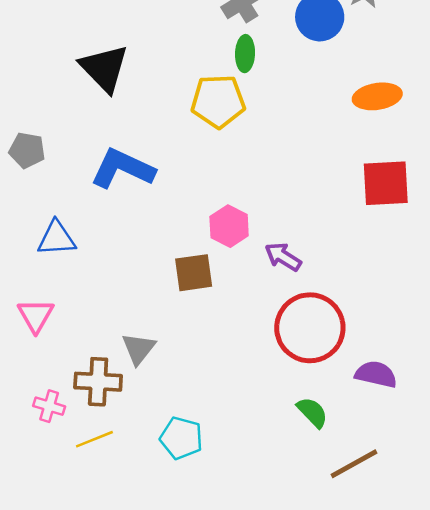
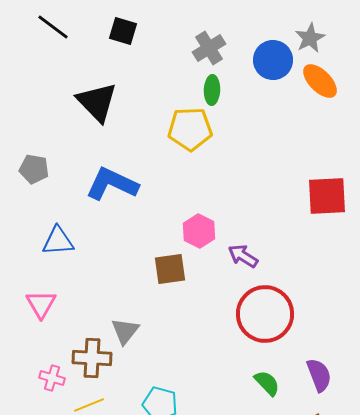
orange ellipse: (377, 96) -> (320, 81), moved, turned 54
purple semicircle: (376, 374) -> (319, 375), moved, turned 56

